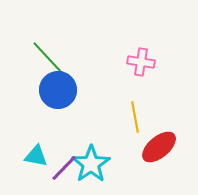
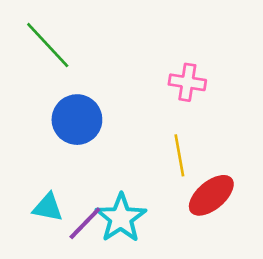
green line: (49, 59) -> (48, 45), moved

